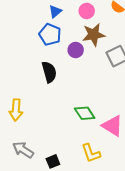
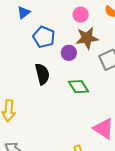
blue triangle: (55, 11) -> (24, 12), moved
green diamond: (85, 113) -> (78, 87), moved

